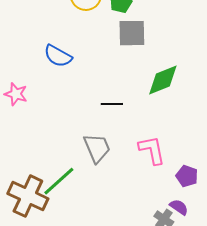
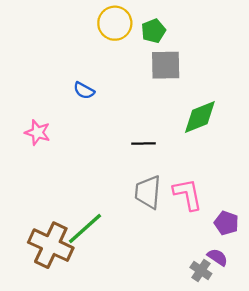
blue semicircle: (58, 56) -> (84, 91), size x0.7
gray trapezoid: (97, 148) -> (148, 192), moved, turned -152

